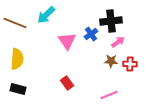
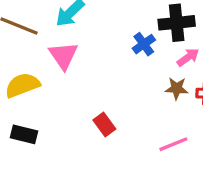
pink triangle: (67, 41) -> (63, 56), moved
yellow semicircle: (17, 59) -> (22, 85), turned -115

